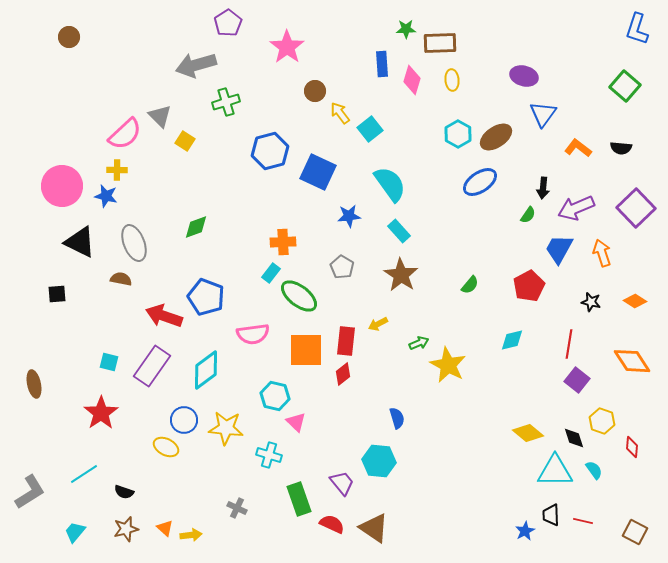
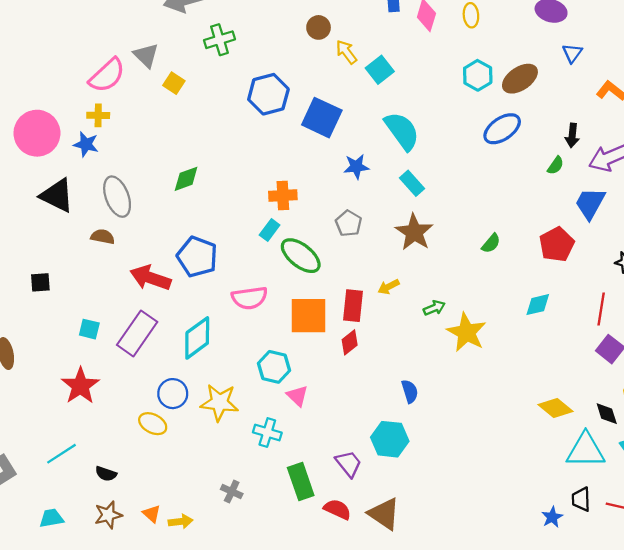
blue triangle: (543, 114) -> (572, 53), size x0.7
black square: (57, 294) -> (40, 282), moved
cyan trapezoid: (75, 532) -> (51, 518), turned 40

